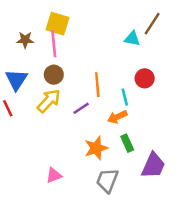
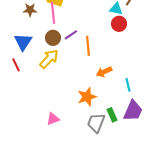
red circle: (145, 78) -> (119, 24), moved
cyan line: (125, 97) -> (128, 85), moved
purple line: (81, 108) -> (71, 35), moved
green rectangle: (127, 143) -> (112, 115), moved

